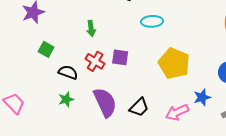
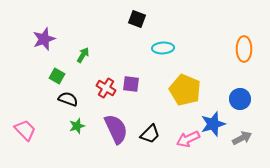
green arrow: (91, 28) -> (83, 55), moved, turned -140
black semicircle: (68, 72) -> (68, 99), moved
blue star: (202, 97) -> (213, 124), size x1.4

